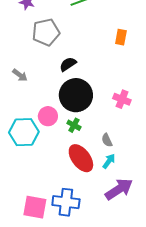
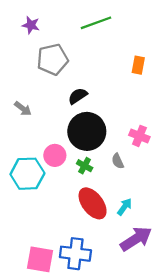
gray semicircle: (107, 140) -> (118, 161), moved

